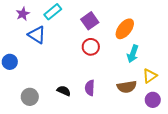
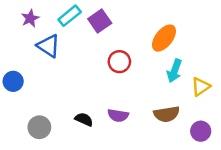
purple square: (90, 21) -> (100, 21), moved
yellow triangle: (150, 76) -> (201, 87), moved
purple semicircle: (90, 88) -> (118, 115), turned -84

